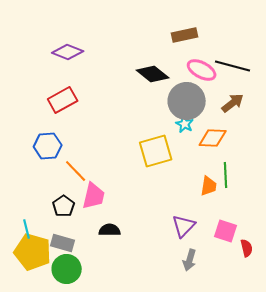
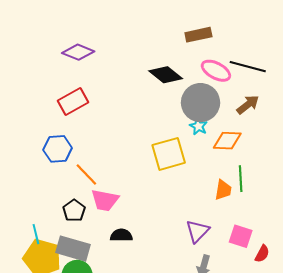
pink trapezoid: (94, 196) -> (105, 200), turned 88
gray rectangle: (63, 243) -> (73, 249), size x1.4
red semicircle: (247, 248) -> (262, 254), turned 42

